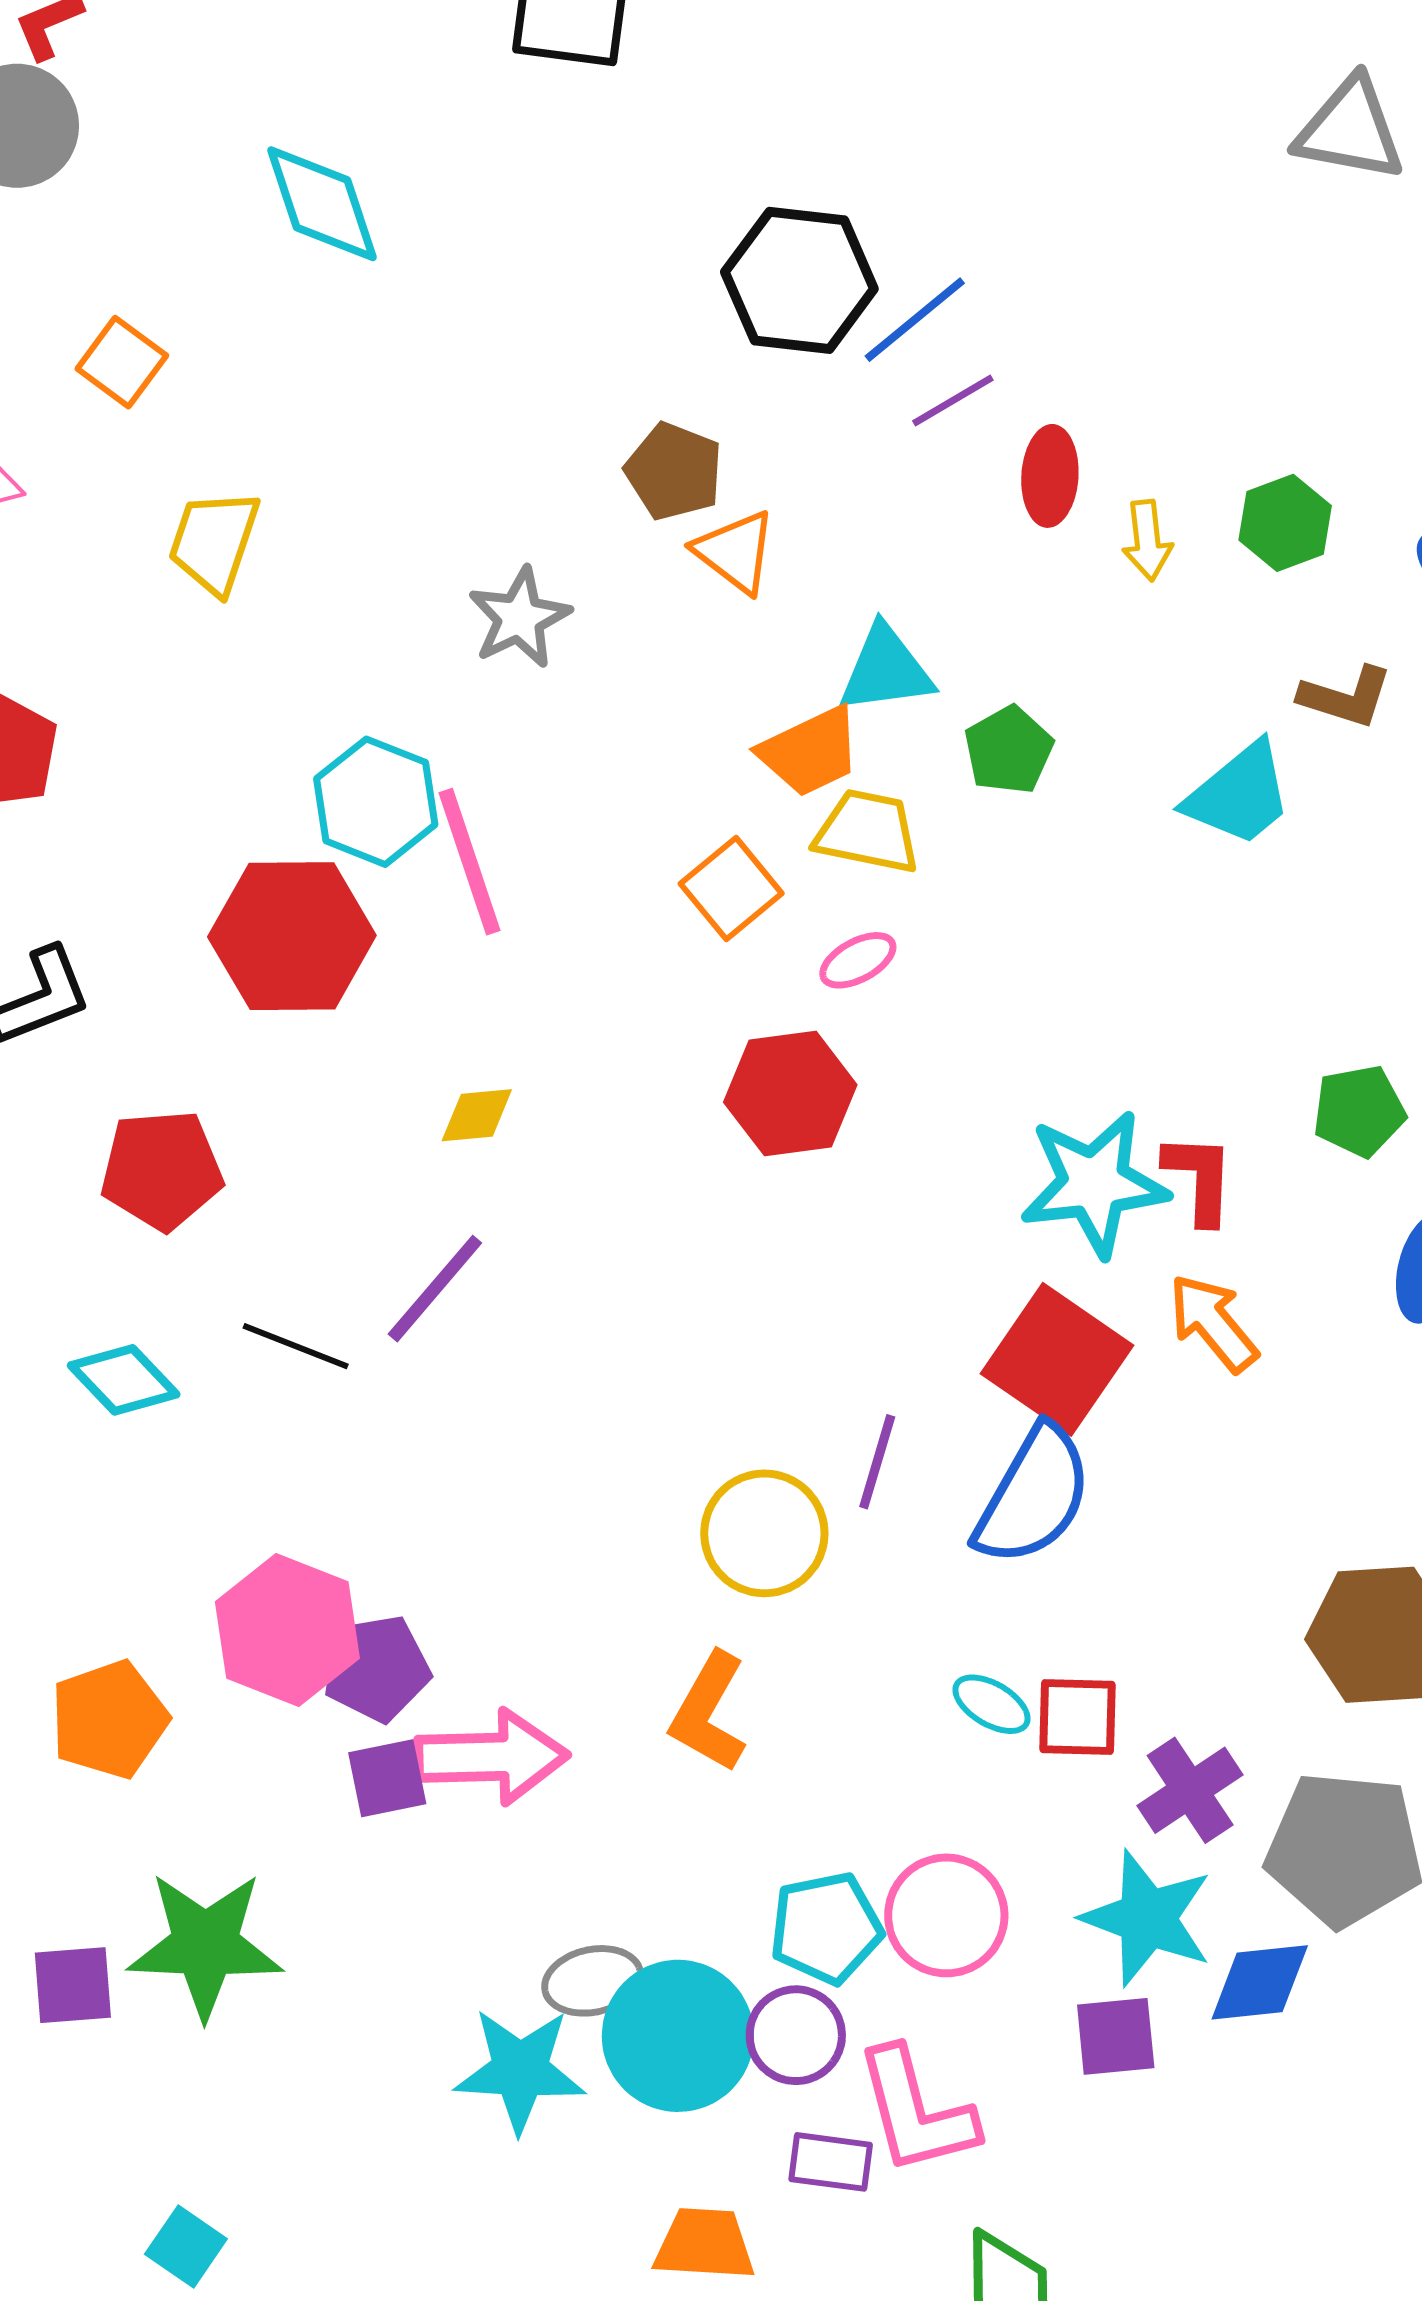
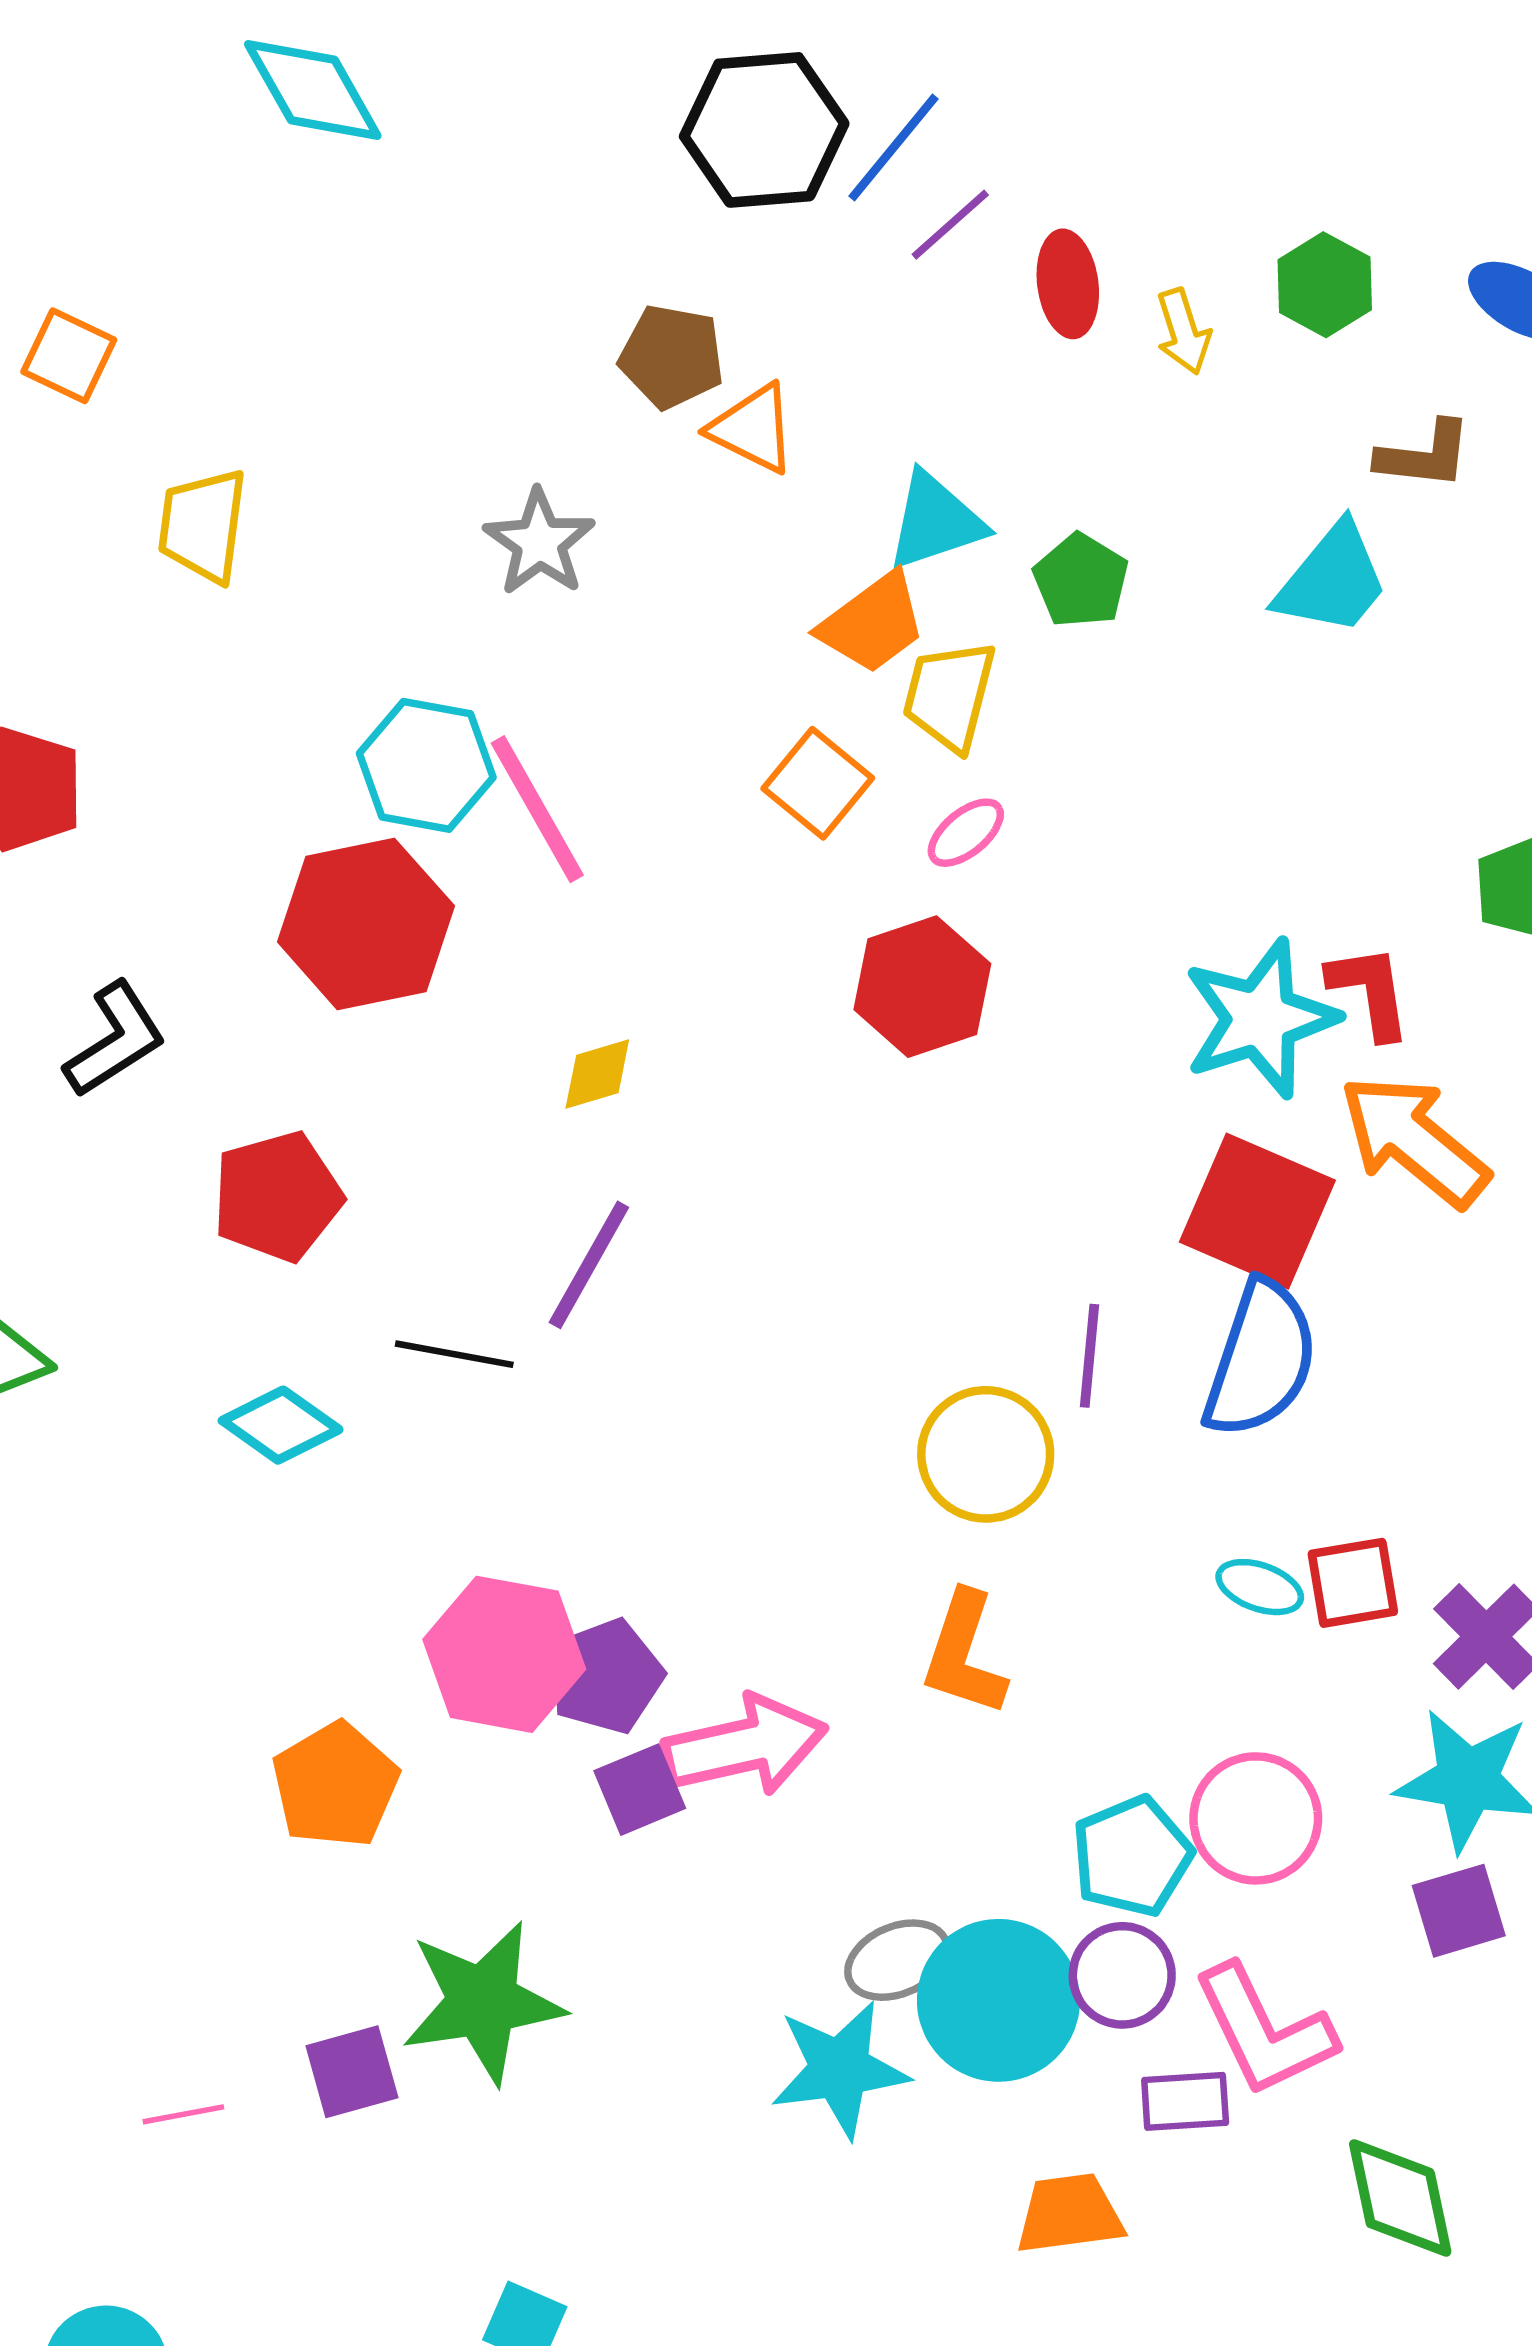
cyan diamond: (322, 204) -> (313, 90), moved
yellow trapezoid: (867, 832) -> (949, 695), turned -76
orange arrow: (1213, 1323) -> (1414, 1140), size x1.4

